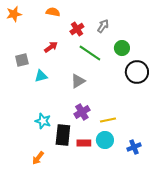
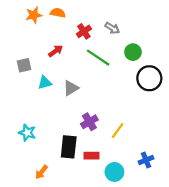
orange star: (14, 14) -> (34, 15), moved
gray arrow: (103, 26) -> (112, 28), turned 88
gray triangle: (78, 81) -> (71, 88), moved
yellow line: (108, 120) -> (118, 131), turned -42
cyan star: (43, 121) -> (27, 133), moved
cyan circle: (105, 140) -> (114, 172), moved

